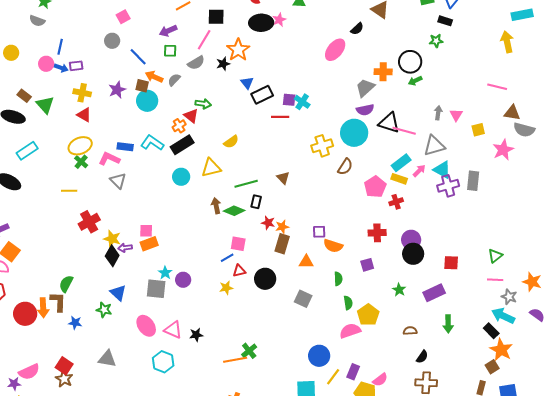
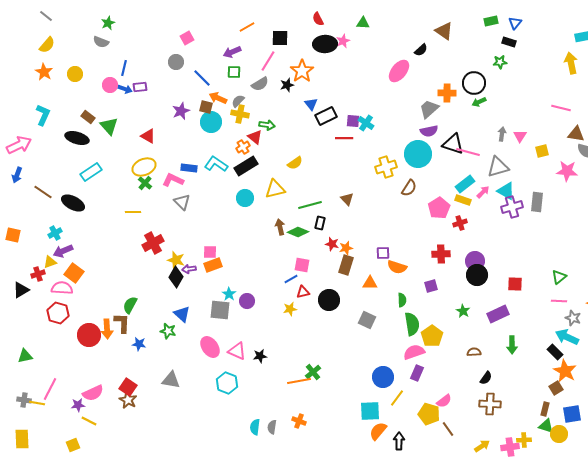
yellow cross: (82, 93) -> (240, 114), moved
pink star: (503, 150) -> (567, 171), turned 30
green semicircle: (348, 303) -> (412, 324), size x1.6
purple rectangle: (353, 372) -> (417, 373), moved

